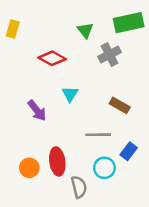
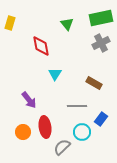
gray cross: (110, 54) -> (101, 43), moved
red diamond: (52, 58) -> (41, 46), turned 50
purple arrow: (37, 111) -> (29, 100), moved
gray semicircle: (79, 187) -> (62, 147), turned -120

